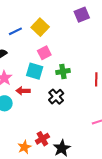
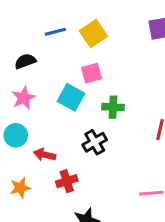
red arrow: (23, 91) -> (45, 155), moved
red cross: (42, 139) -> (67, 181), moved
orange star: (24, 147) -> (20, 188), moved

